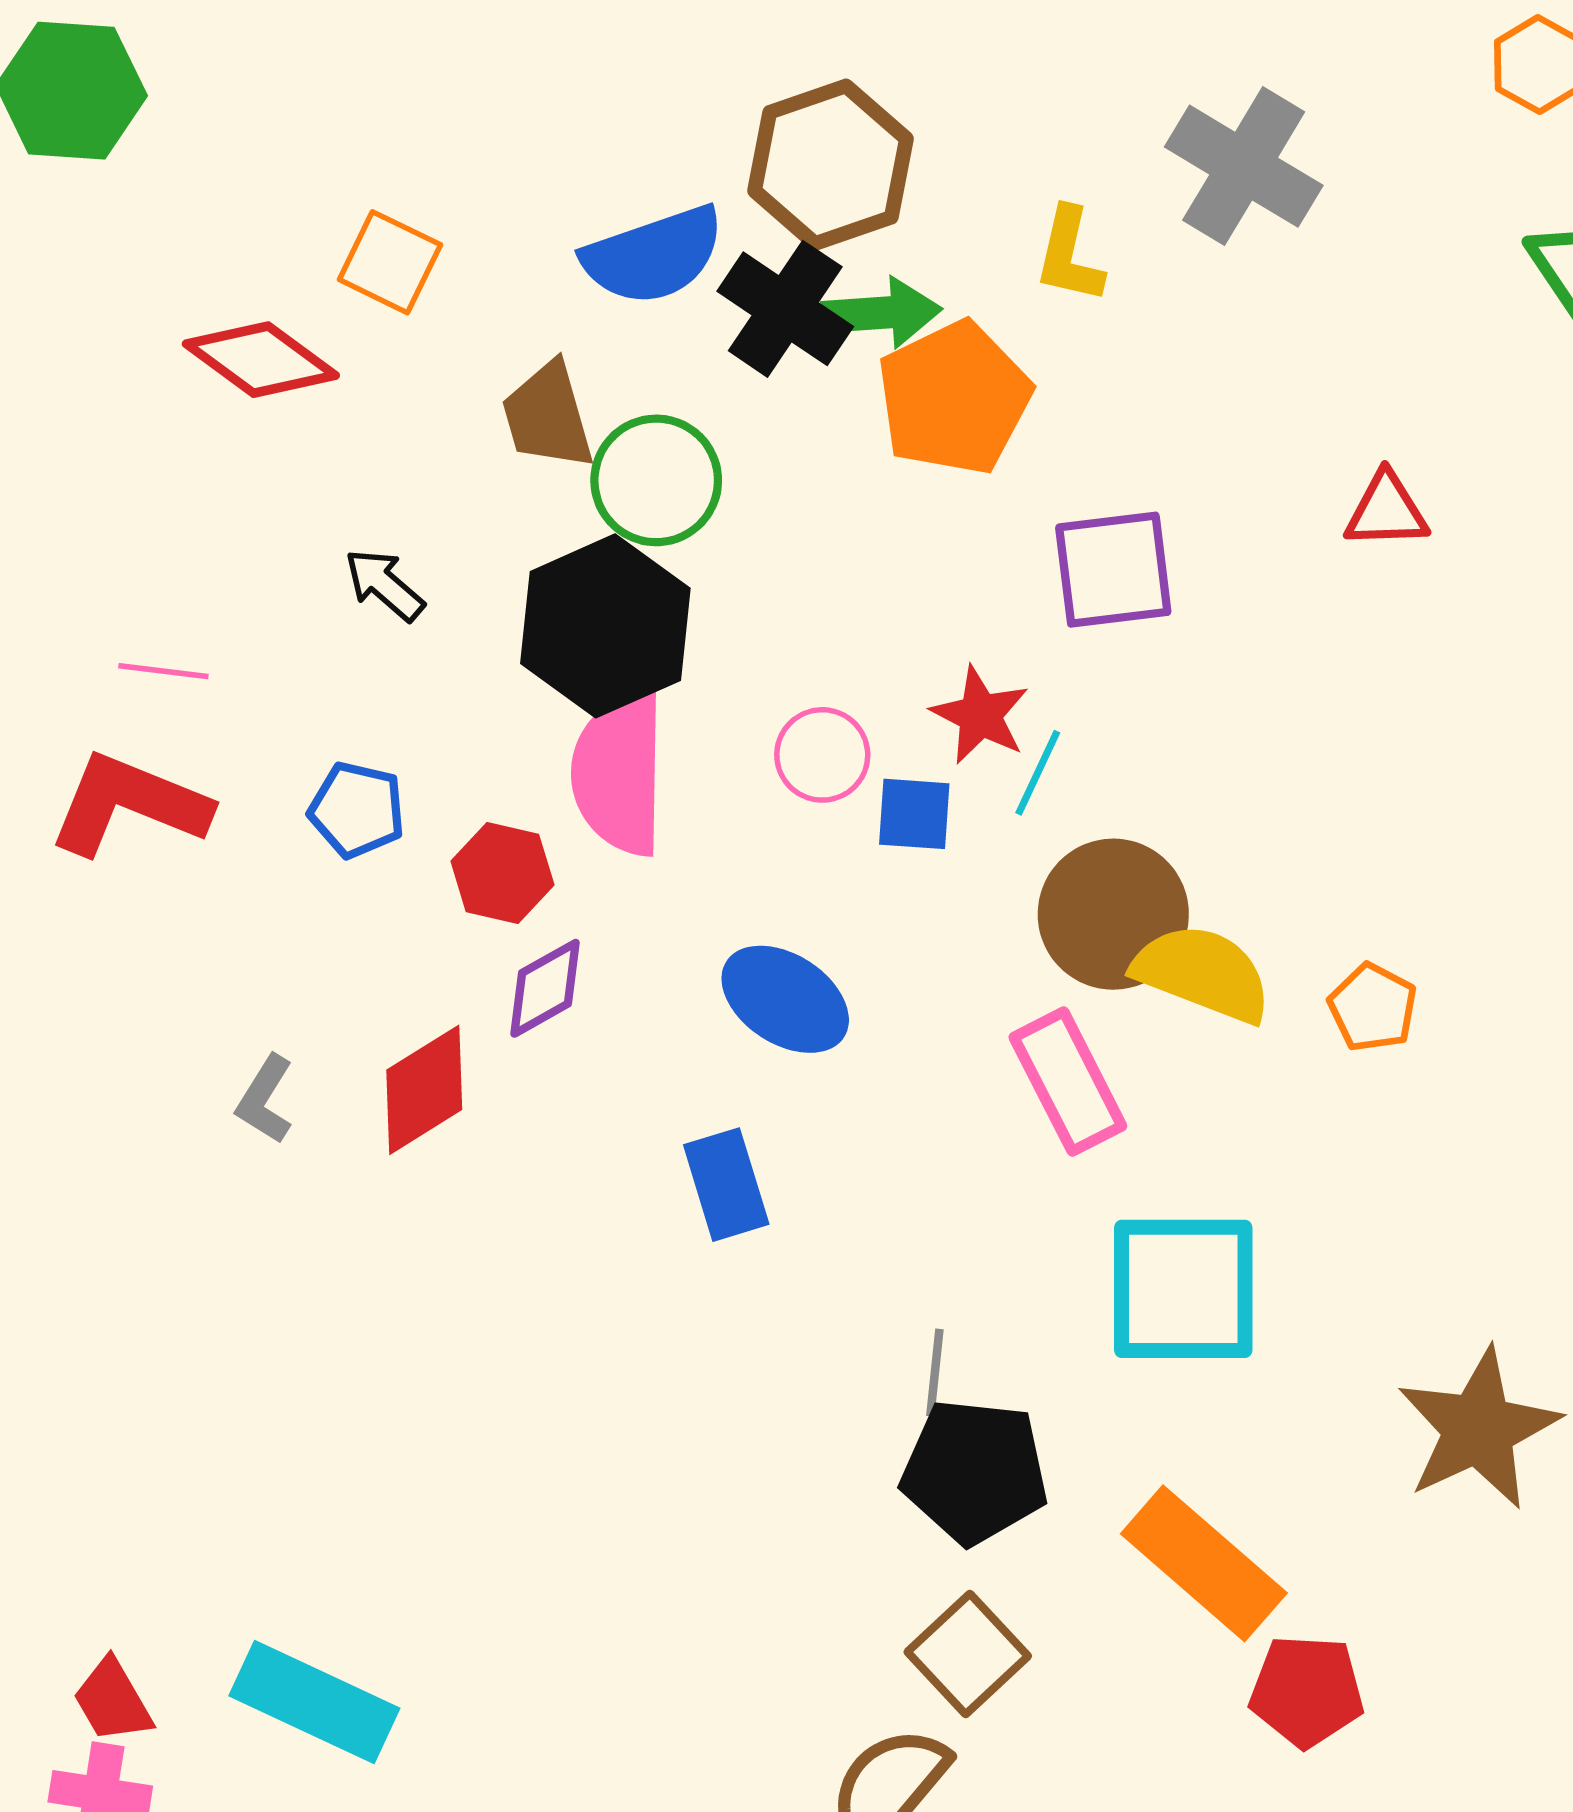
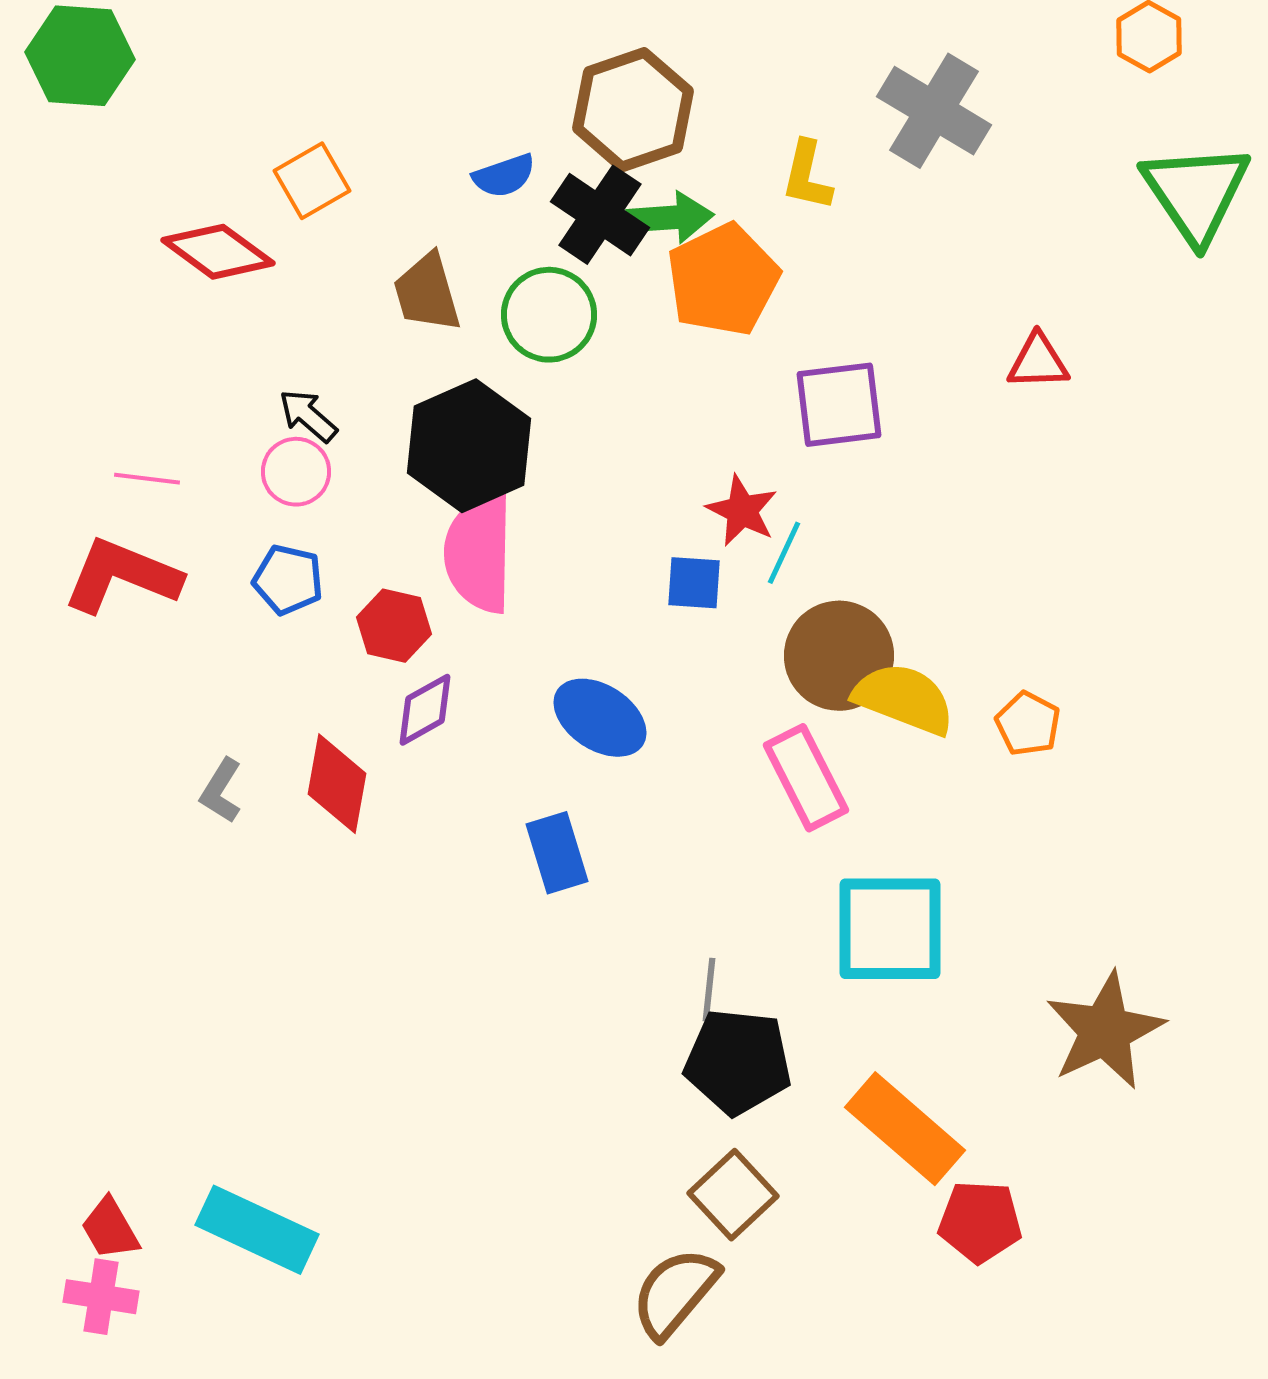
blue semicircle: (653, 255) -> (504, 176), size x0.6
orange square: (390, 262) -> (312, 181), turned 34
green circle: (656, 480) -> (549, 315), moved
pink circle: (822, 755) -> (296, 472), moved
red diamond: (424, 1090) -> (337, 784), turned -48

